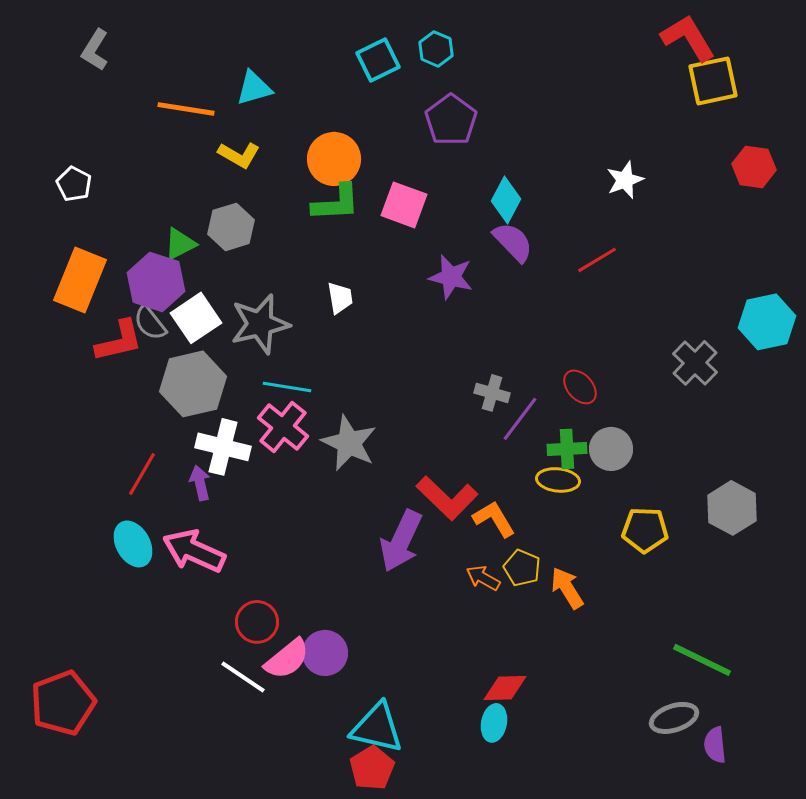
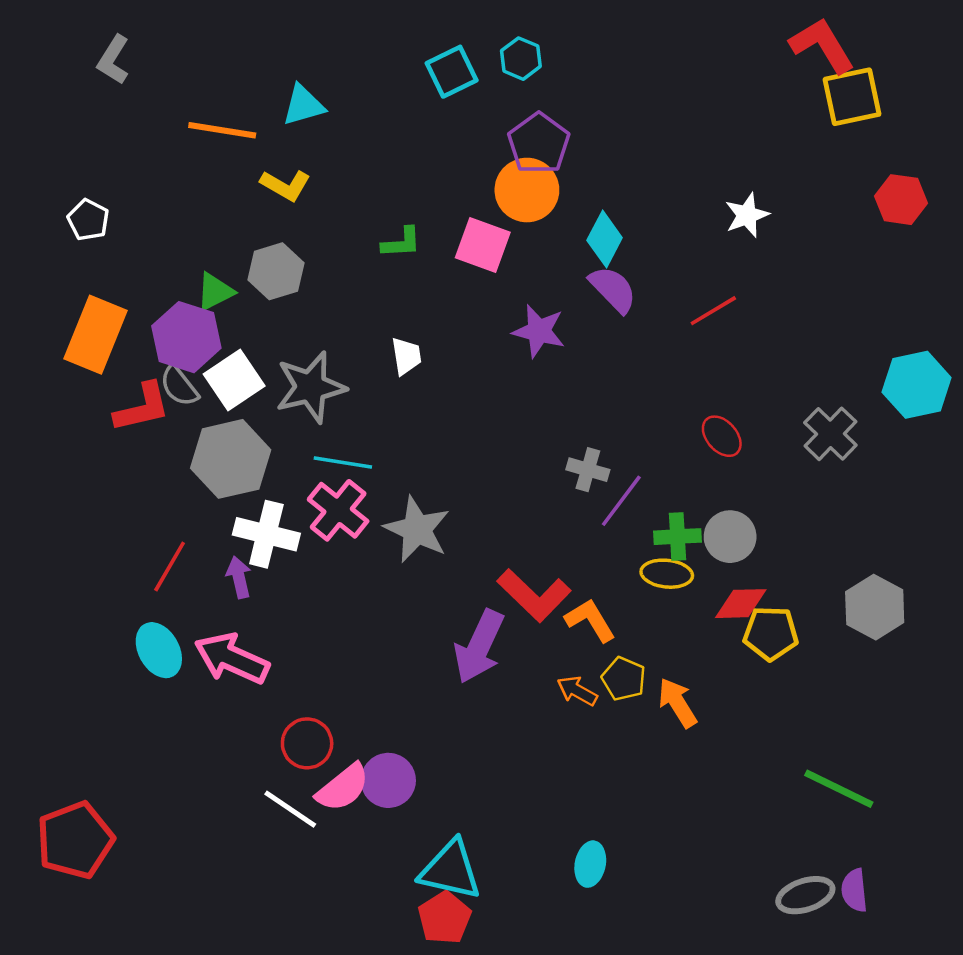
orange circle: (334, 159) -> (527, 190), moved
green L-shape: (336, 203) -> (401, 243), size x0.7
red ellipse: (580, 387) -> (722, 436), moved
red diamond: (505, 688) -> (741, 604), moved
gray ellipse: (674, 718) -> (805, 895), moved

